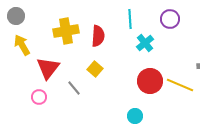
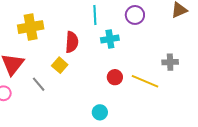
red semicircle: (98, 36) -> (72, 42), moved
cyan cross: (145, 43) -> (110, 39), turned 30
red circle: (150, 81) -> (115, 77), size x0.6

